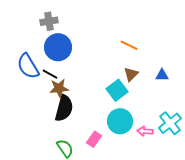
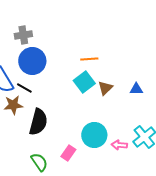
orange line: (129, 45) -> (89, 59), moved, turned -30
brown star: (59, 88) -> (13, 105), moved
cyan square: (117, 90) -> (84, 82), moved

